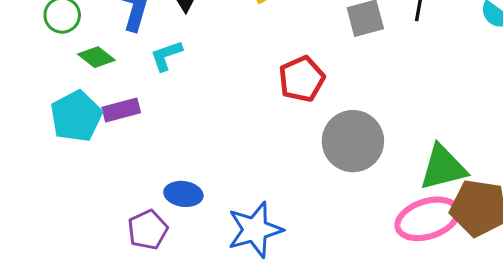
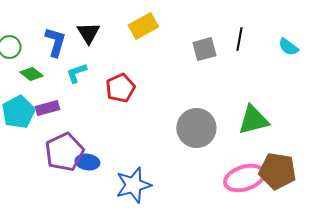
red pentagon: (302, 79) -> (120, 88), moved
green triangle: (443, 168) -> (253, 120), moved
purple pentagon: (148, 230) -> (64, 152), moved, size x1.5

